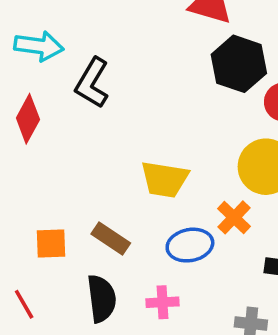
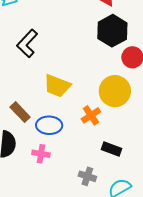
black L-shape: (92, 83) -> (27, 43), moved
blue ellipse: (190, 245) -> (49, 125), moved

